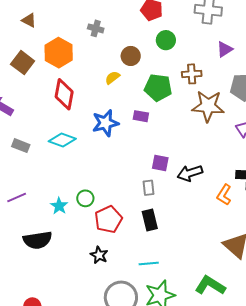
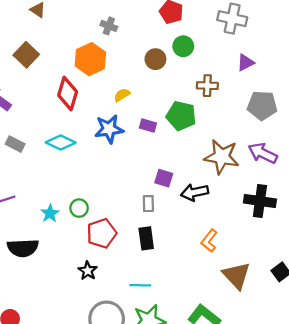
orange hexagon: (59, 53) -> (90, 59), moved
brown circle: (131, 56) -> (155, 59), moved
yellow semicircle: (112, 78) -> (122, 95), moved
green pentagon: (158, 88) -> (181, 116), moved
brown star: (208, 106) -> (222, 157), moved
orange L-shape: (224, 195) -> (209, 241), moved

